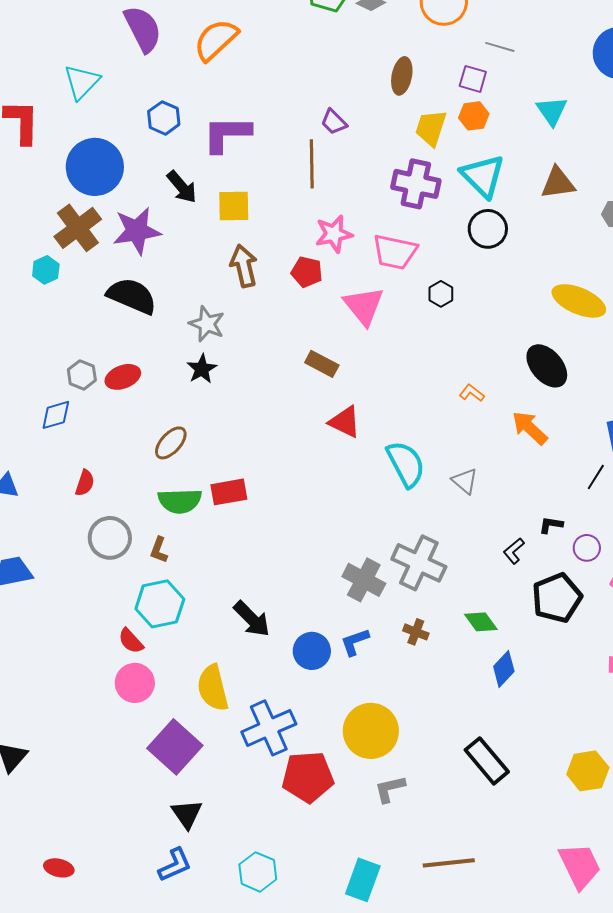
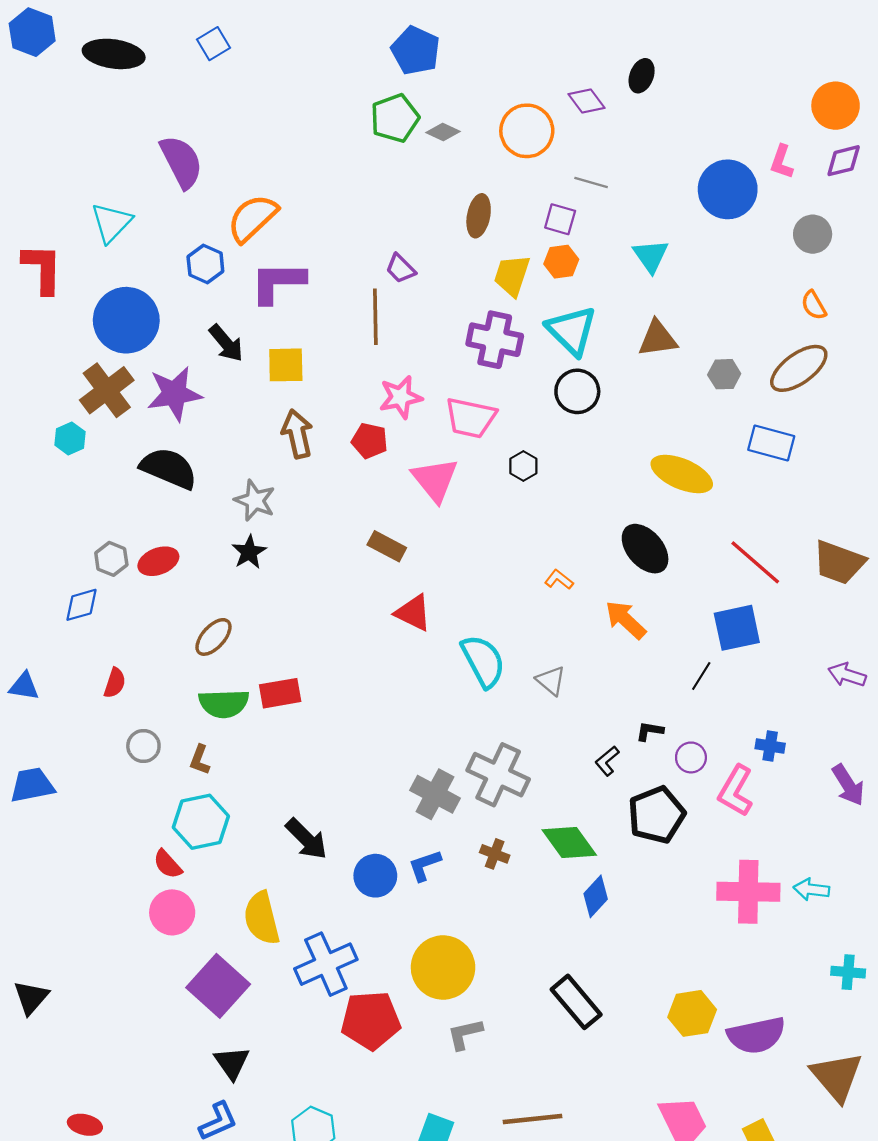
orange semicircle: (216, 40) -> (252, 218), moved
gray circle: (110, 538) -> (143, 746), size x0.7
green diamond: (481, 622) -> (569, 842), size x1.4

